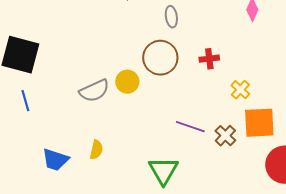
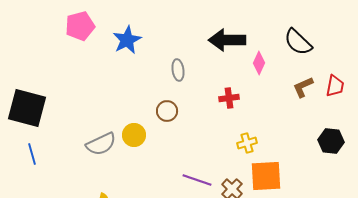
brown circle: (160, 58) -> (167, 111), size x0.6
red cross: (209, 59) -> (229, 98), moved
yellow cross: (240, 90) -> (247, 143), turned 30

